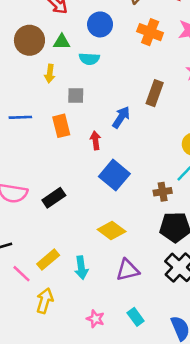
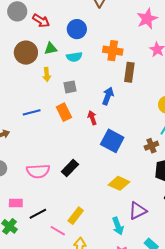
orange cross: (150, 32) -> (113, 51), moved
cyan arrow: (81, 268) -> (118, 226), moved

